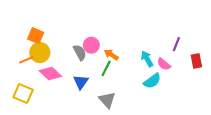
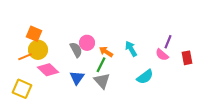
cyan arrow: (147, 59) -> (131, 49), moved
pink semicircle: (164, 64) -> (162, 55), moved
gray triangle: (107, 100) -> (102, 81), moved

